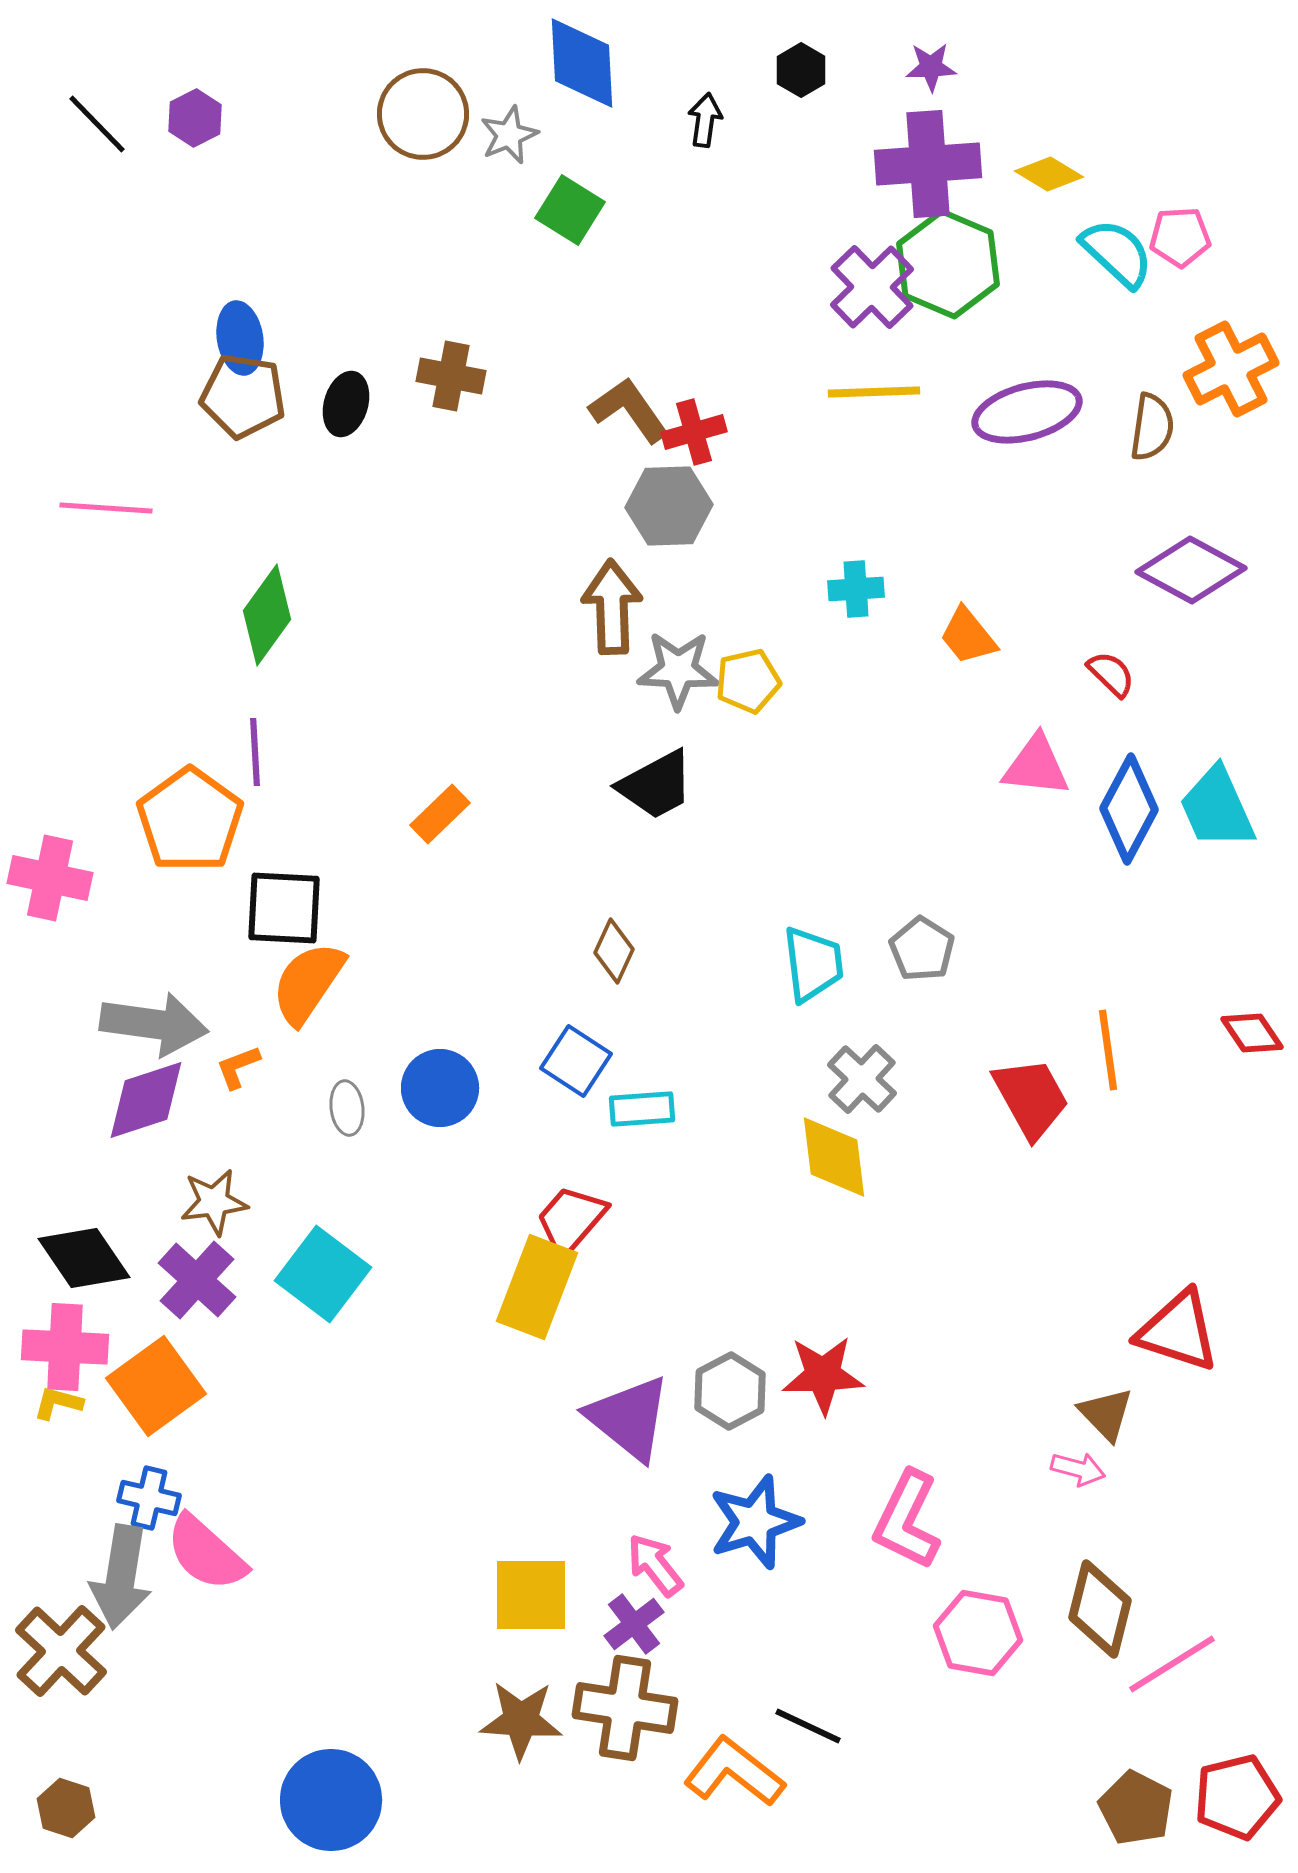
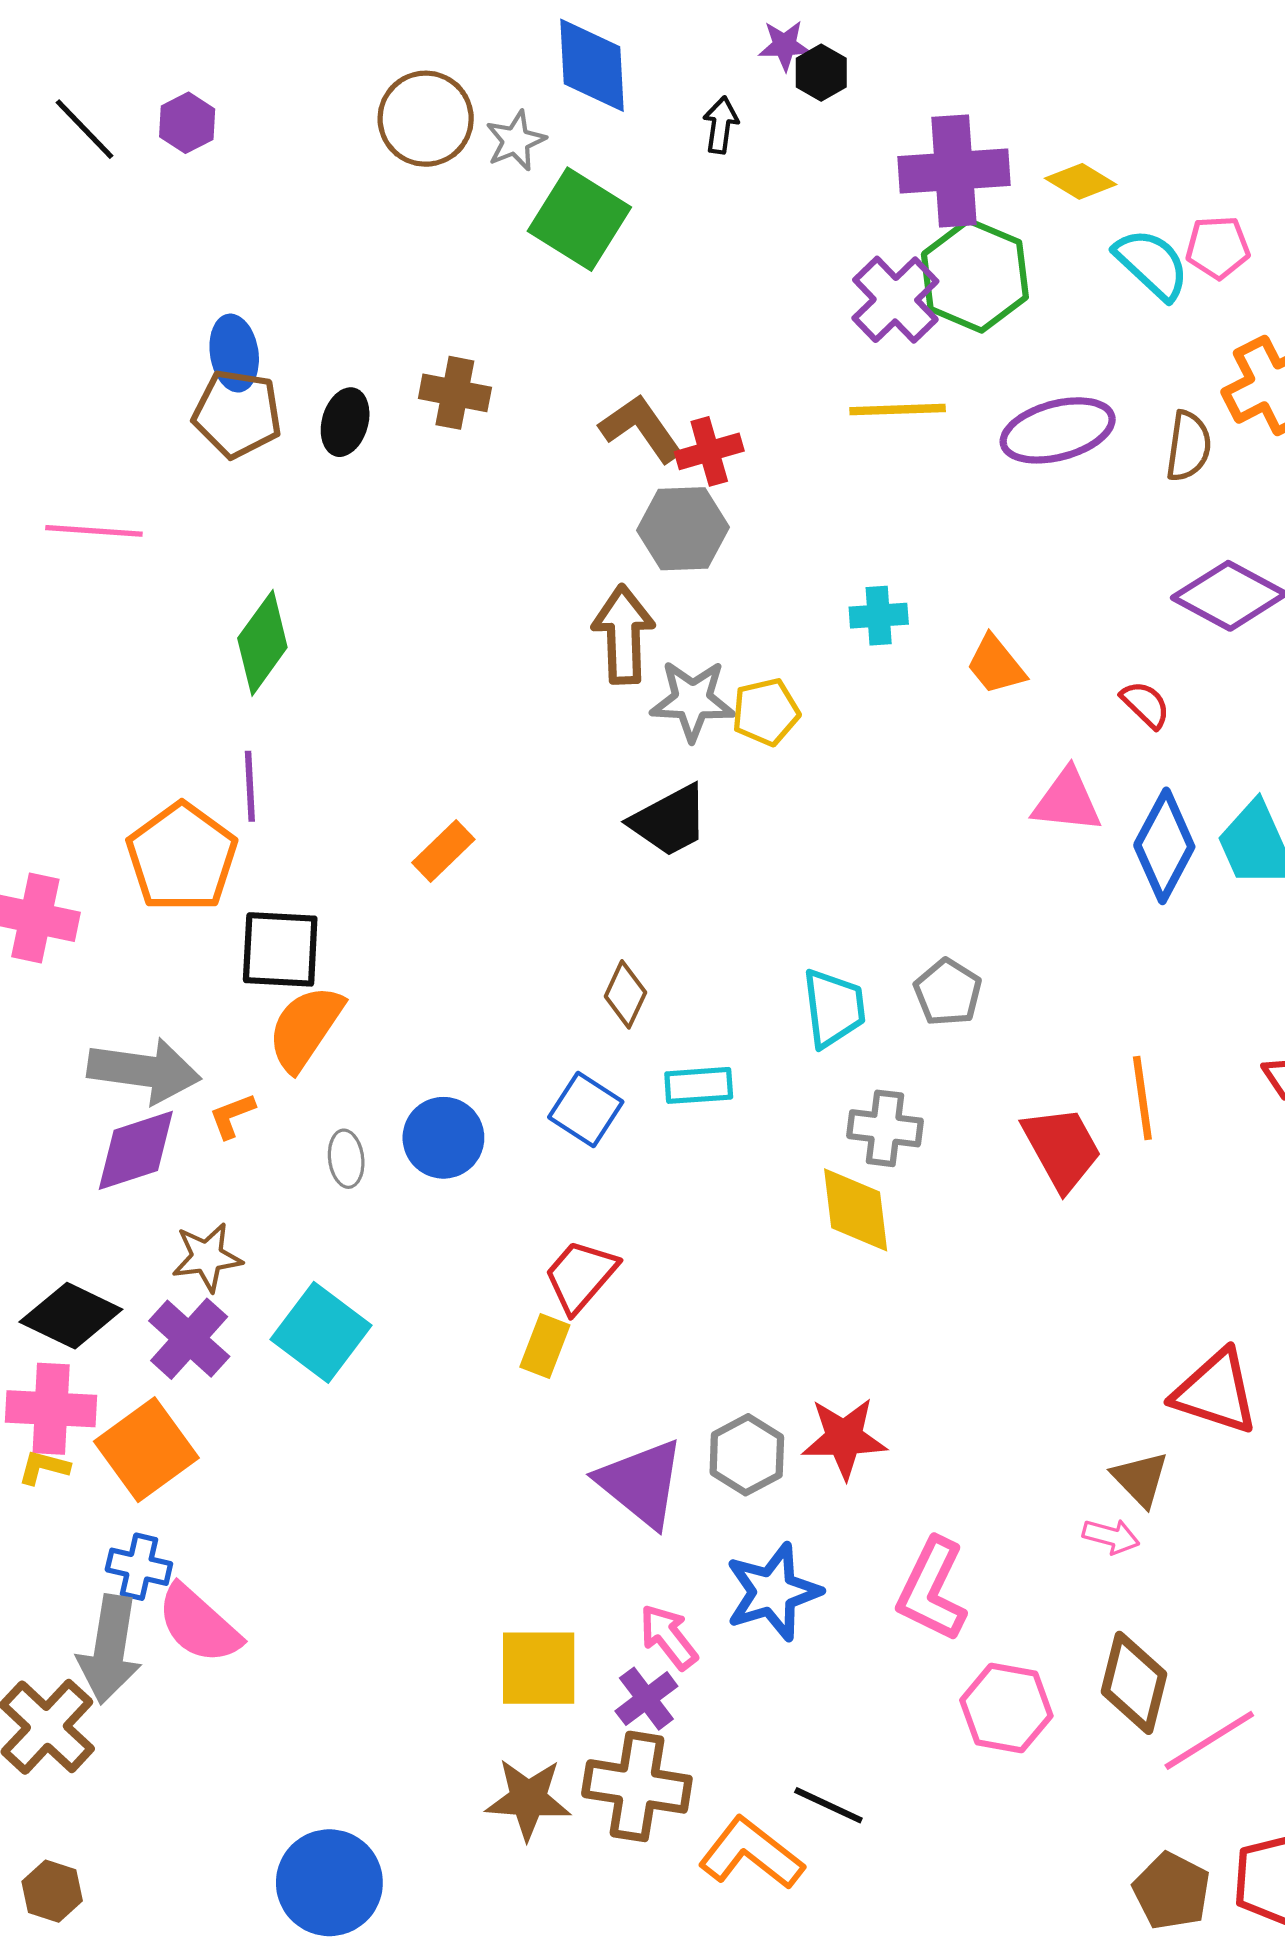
purple star: (931, 67) -> (785, 45), moved
green square: (570, 210) -> (579, 219), size x1.4
gray cross: (862, 1079) -> (885, 1128), turned -36
cyan rectangle: (642, 1109) -> (699, 1085), moved
black diamond: (84, 1258) -> (71, 1316), turned -30
yellow rectangle: (537, 1287) -> (545, 1346), size x0.6

